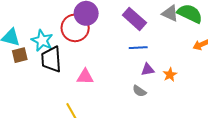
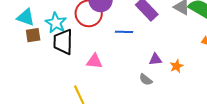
blue line: (138, 48) -> (124, 32), moved

